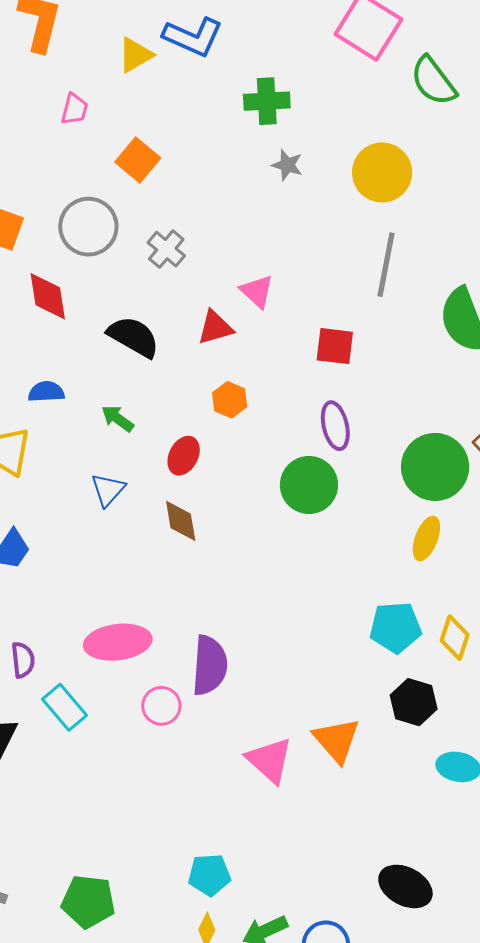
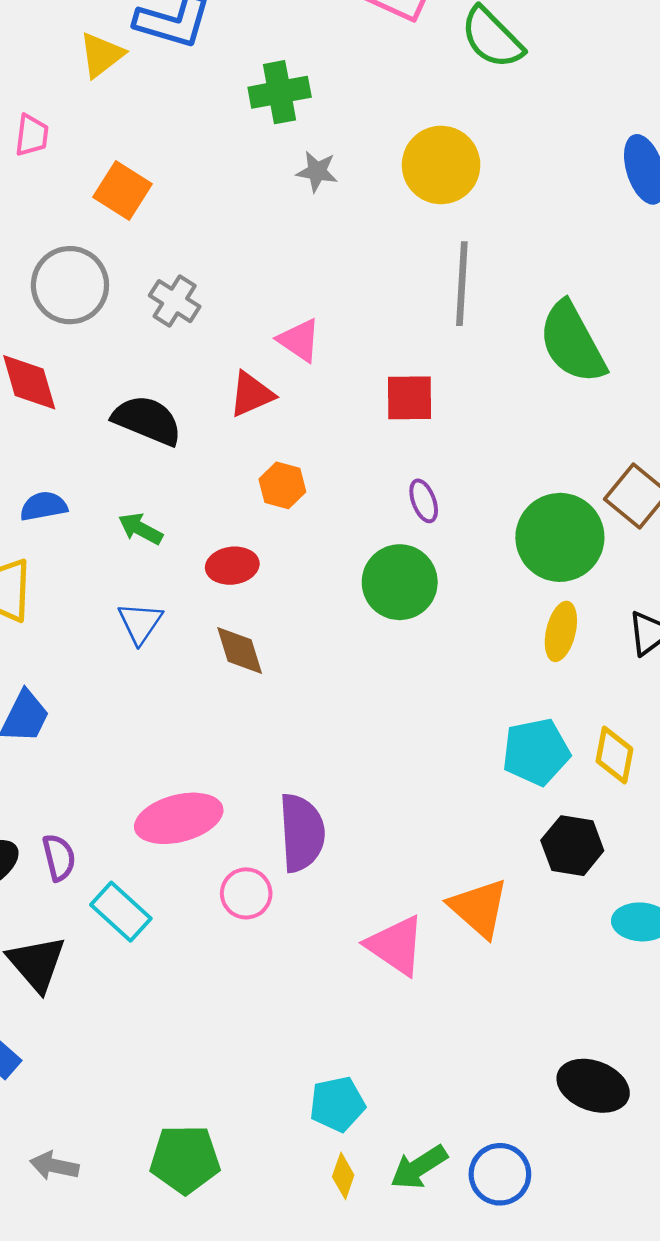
purple ellipse: (335, 426) -> (424, 501), size x0.7
red ellipse: (184, 456) -> (232, 566), turned 63

